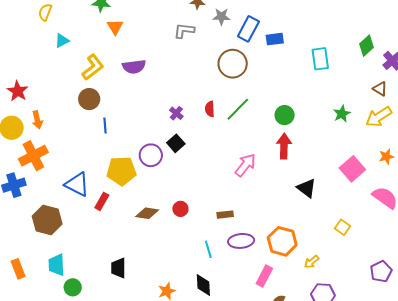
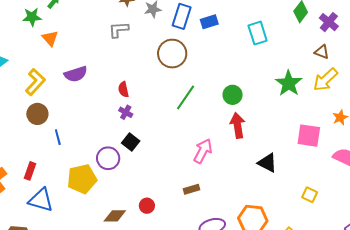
red semicircle: (210, 109) -> (123, 89), moved
green star: (342, 114) -> (289, 83), size x1.5
pink square: (352, 169) -> (309, 136), turned -30
red rectangle: (102, 201) -> (30, 171), moved
brown rectangle: (225, 215) -> (192, 189), moved

